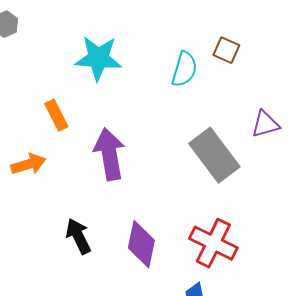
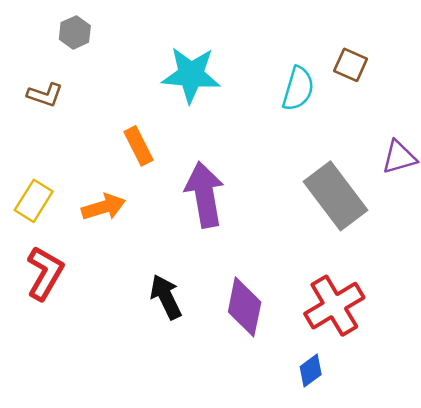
red cross: (213, 243) -> (334, 306), turned 33

